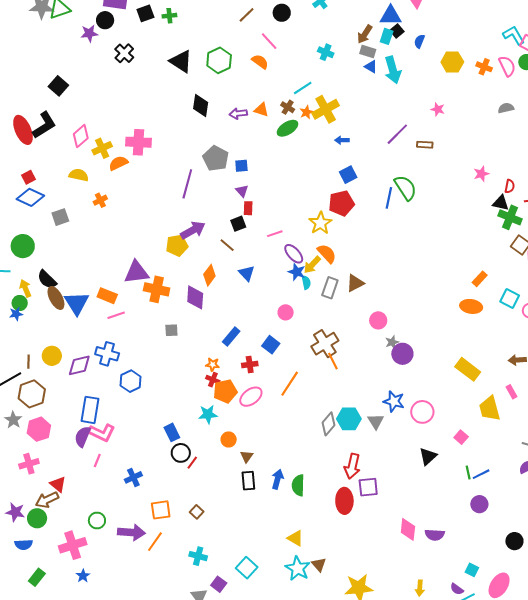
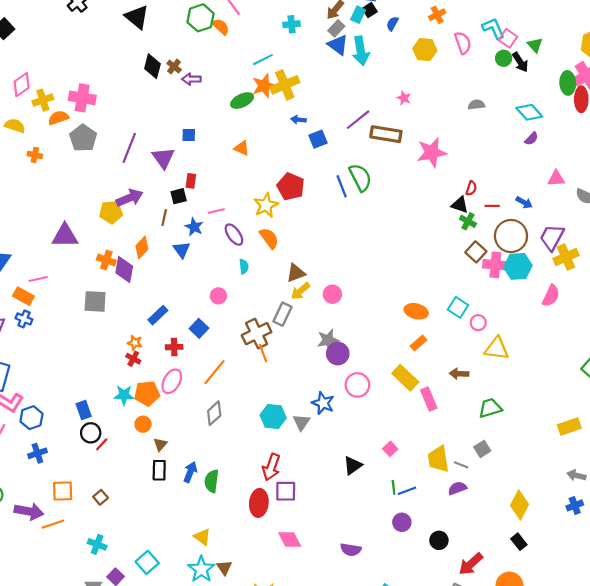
gray rectangle: (368, 51) -> (336, 28), turned -70
cyan cross: (326, 52) -> (292, 24), turned -35
green hexagon: (219, 60) -> (201, 18), moved
pink semicircle: (507, 66) -> (463, 43), moved
blue triangle: (371, 67) -> (338, 45), size x1.5
orange cross: (484, 67) -> (437, 15), moved, turned 35
brown cross: (288, 107) -> (174, 67), moved
orange triangle: (261, 110) -> (242, 148), moved
orange star: (306, 112) -> (264, 86), size x1.6
brown rectangle: (425, 145) -> (386, 134), size x1.8
gray pentagon: (216, 158) -> (83, 138), moved
pink star: (481, 174) -> (432, 152), moved, size x1.8
blue square: (348, 175) -> (318, 139), moved
purple triangle: (242, 191) -> (163, 158), moved, size x1.6
blue line: (389, 198) -> (342, 186), turned -40
orange cross: (100, 200) -> (35, 155), turned 32
red pentagon: (342, 203) -> (291, 187), turned 30
green cross: (510, 217) -> (468, 221), size x0.7
brown line: (227, 245) -> (164, 218), turned 56
yellow arrow: (312, 265) -> (300, 291), moved
blue star: (297, 272) -> (194, 227), moved
orange rectangle: (480, 279) -> (419, 343), moved
gray rectangle: (330, 288) -> (283, 314), moved
orange cross: (157, 289) -> (106, 260), moved, size x0.7
orange rectangle: (107, 296) -> (23, 296), moved
pink circle: (378, 320) -> (332, 294), moved
gray square: (171, 330) -> (95, 301), size x1.6
gray star: (392, 342) -> (328, 340), size x1.5
blue cross: (107, 354) -> (24, 319), size x0.7
blue hexagon: (131, 381) -> (31, 418), moved
orange pentagon: (225, 391) -> (147, 393), moved
pink rectangle: (512, 392) -> (429, 399), moved, size x1.5
pink ellipse: (251, 397) -> (172, 381), turned -30
yellow trapezoid: (490, 409) -> (438, 459), moved
pink circle: (422, 412) -> (357, 385), moved
gray diamond: (329, 424) -> (214, 413), moved
pink diamond: (408, 529) -> (290, 539), moved, turned -40
black circle: (514, 541) -> (439, 540), moved
orange line: (155, 542) -> (53, 524), turned 30

